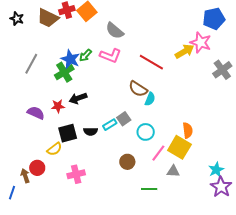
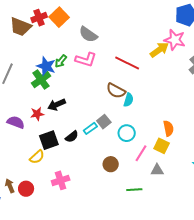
black semicircle: (91, 131) -> (72, 137), turned -32
yellow square: (179, 147) -> (162, 146), size x0.7
red circle: (37, 168) -> (26, 189), moved

